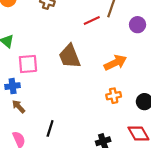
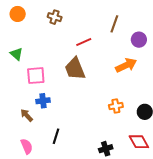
red line: (92, 21) -> (84, 42), moved
orange arrow: (115, 63) -> (126, 65), moved
blue cross: (13, 86) -> (43, 101), moved

